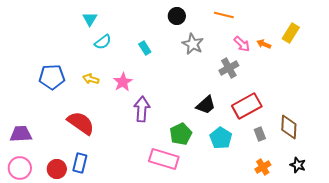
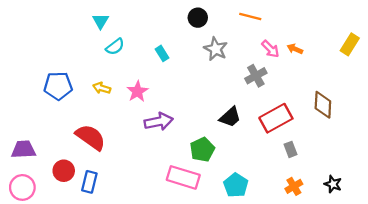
yellow rectangle: (291, 33) -> (350, 44), moved
purple arrow: (142, 109) -> (159, 122), turned 75
brown diamond: (289, 127) -> (323, 105), moved
cyan pentagon: (221, 138) -> (236, 185), moved
red circle: (57, 169) -> (64, 171), moved

